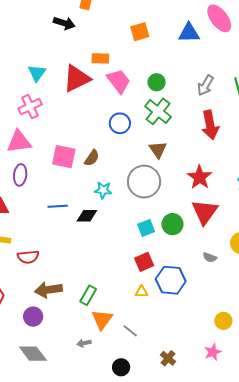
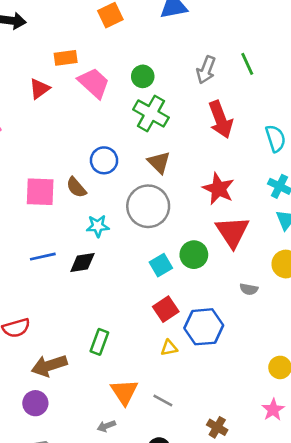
red triangle: (77, 78) -> (39, 89), size x0.6
blue circle: (120, 123) -> (104, 160), moved
brown semicircle: (92, 158) -> (76, 187), turned 114
green rectangle: (88, 295) -> (99, 342), moved

